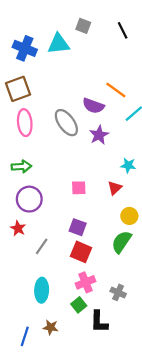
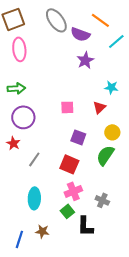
gray ellipse: (66, 123) -> (56, 20), moved
purple square: (78, 227) -> (78, 137), moved

